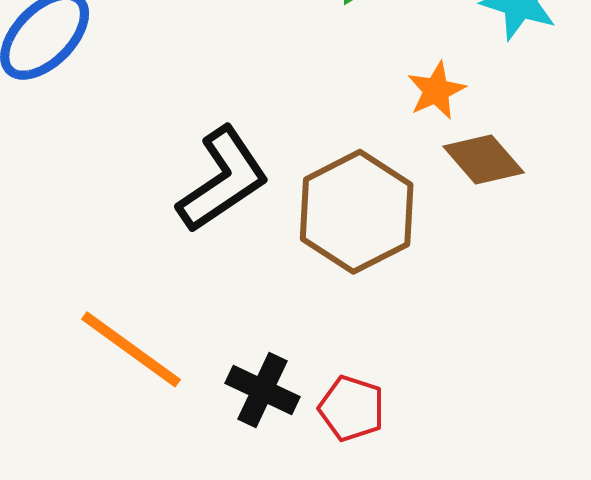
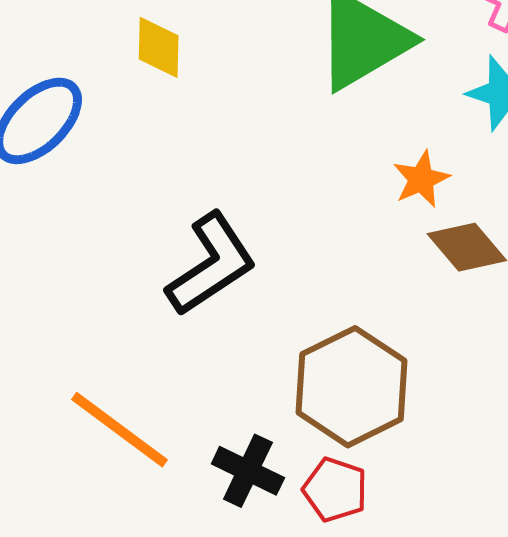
brown hexagon: (357, 212) -> (351, 387), moved

